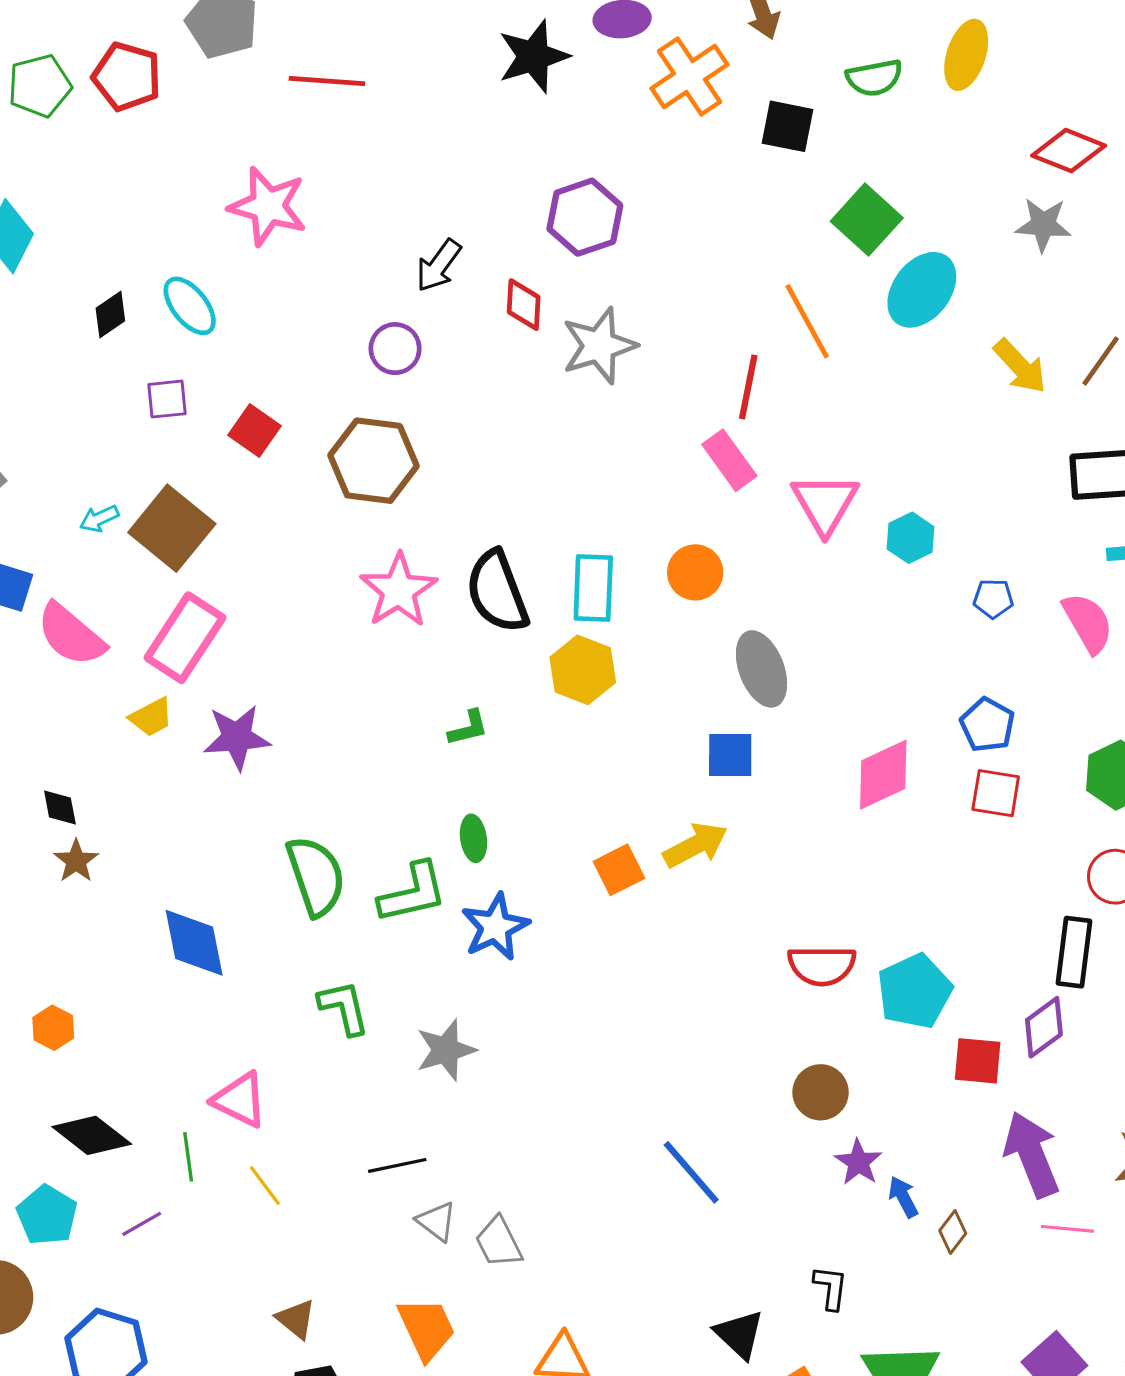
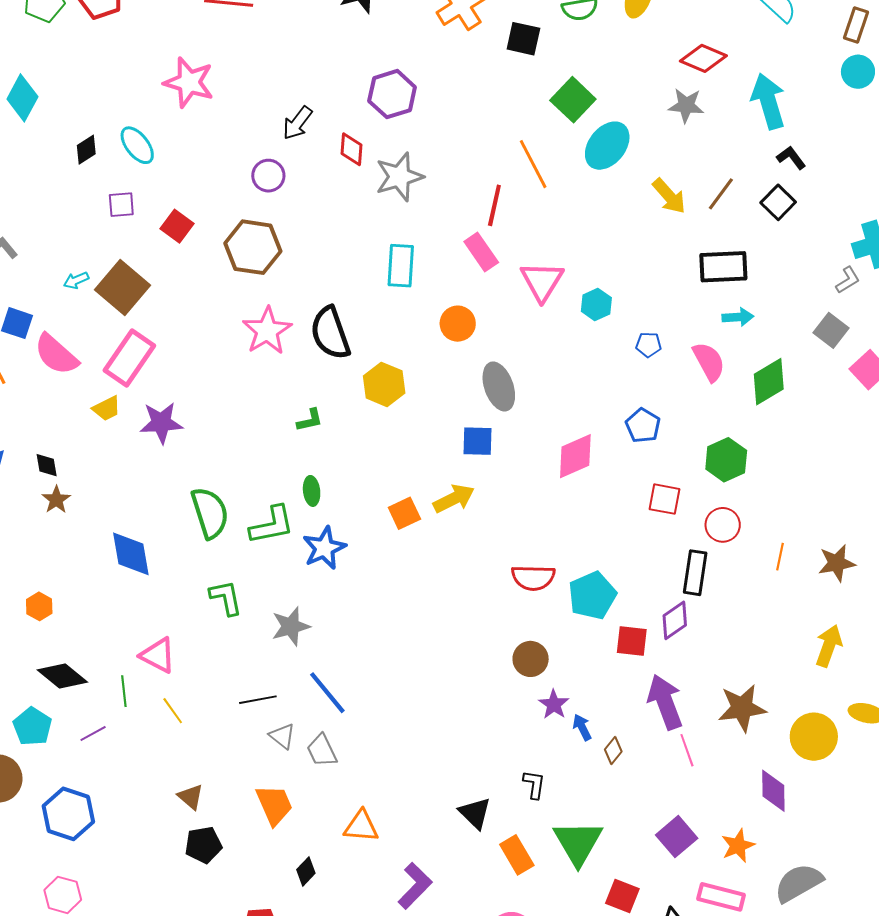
cyan rectangle: (593, 588) -> (401, 266), moved
red square: (996, 793) -> (665, 499), moved
blue line: (691, 1172) -> (327, 693), moved
pink line: (1067, 1229) -> (687, 750), turned 64

